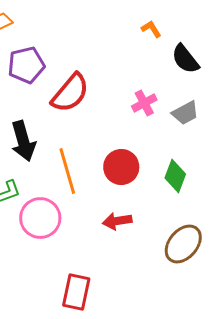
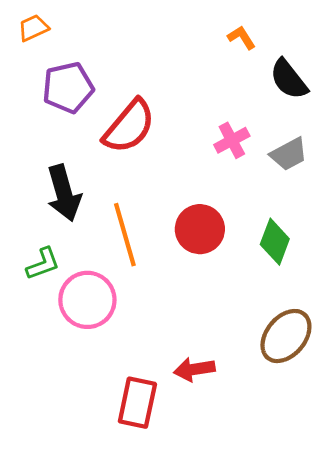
red arrow: (117, 221) -> (194, 369), moved

